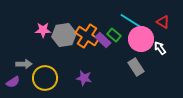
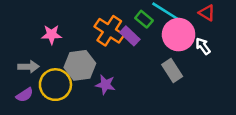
pink star: (43, 30) -> (52, 35), moved
gray hexagon: (64, 35) -> (80, 65), moved
green rectangle: (114, 35) -> (144, 19), moved
purple semicircle: (13, 82) -> (25, 95), moved

